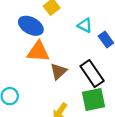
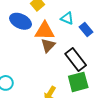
orange triangle: (38, 52) -> (45, 31), moved
brown triangle: (58, 71) -> (48, 45), moved

